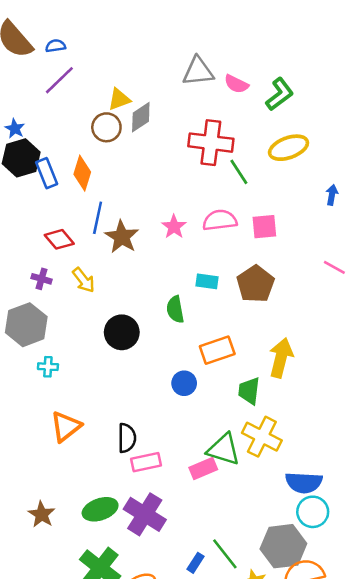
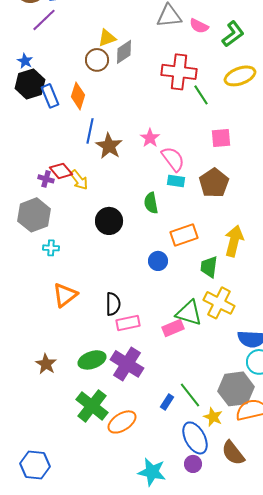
purple line: (59, 80) -> (44, 20), moved
pink semicircle: (220, 220) -> (173, 159), moved, turned 60
red diamond: (59, 239) -> (61, 171), moved

